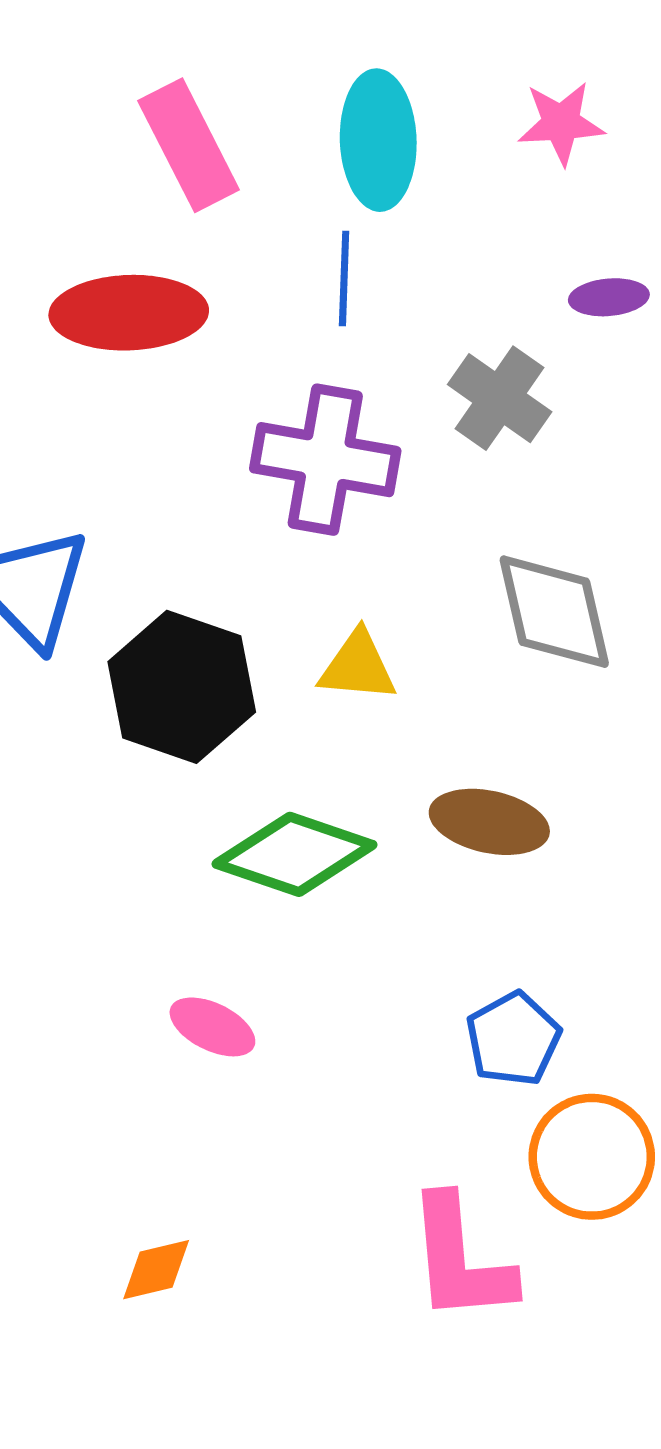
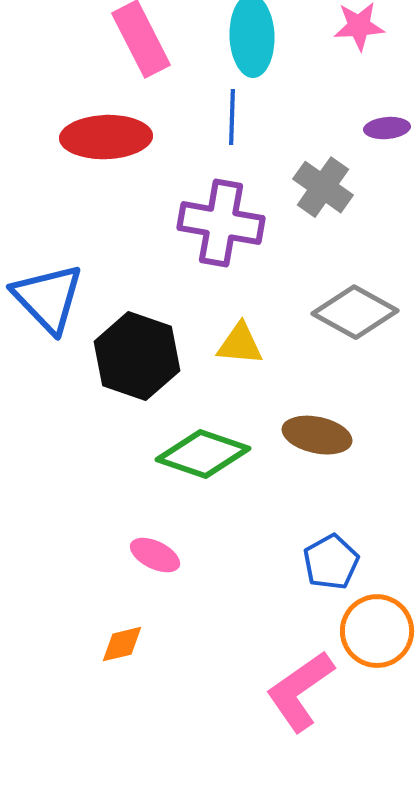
gray diamond: (554, 612) -> (355, 312), turned -48
pink L-shape: (460, 1259) -> (300, 691), turned 60
orange diamond: (156, 1270) -> (122, 644), moved

